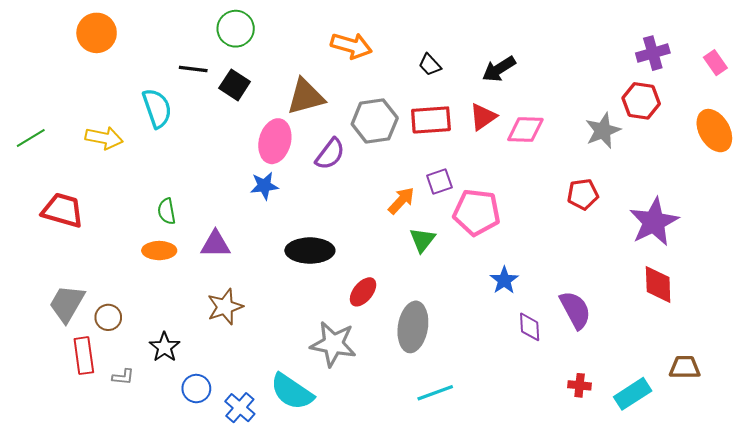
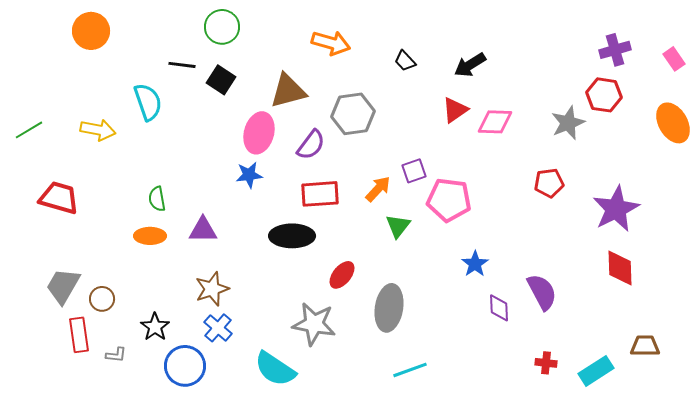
red rectangle: (431, 120) -> (320, 194), moved
blue circle: (196, 389) -> (185, 366), size x1.5
blue cross: (240, 408) -> (218, 328), moved

